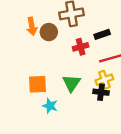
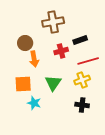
orange arrow: (32, 26) -> (34, 59), moved
brown circle: (49, 32) -> (25, 43), moved
black cross: (101, 92) -> (82, 105), moved

